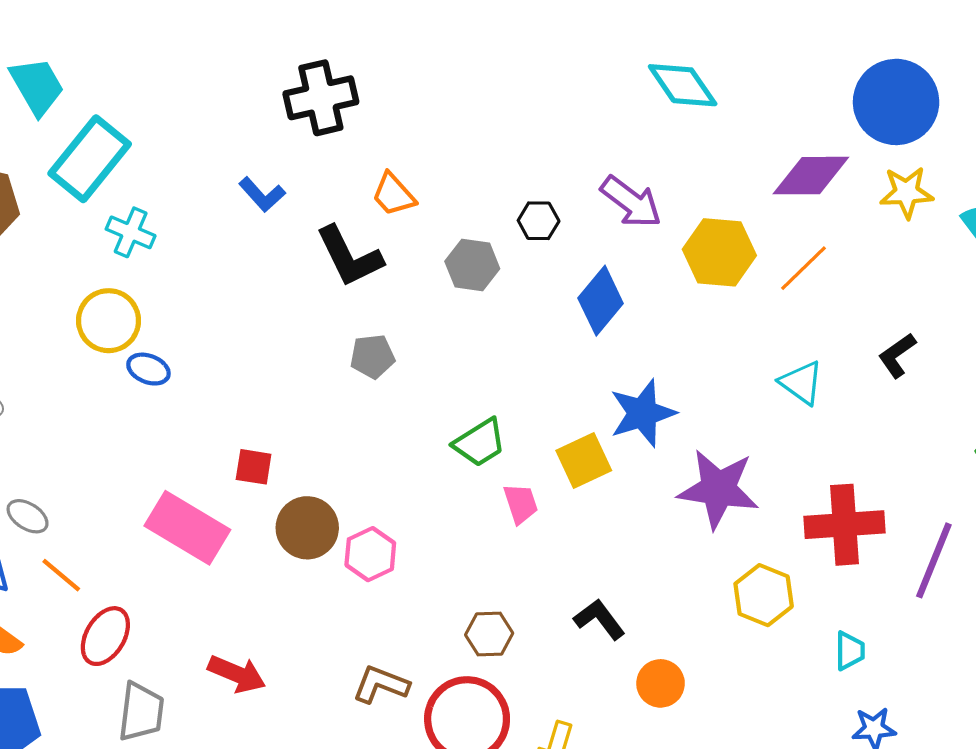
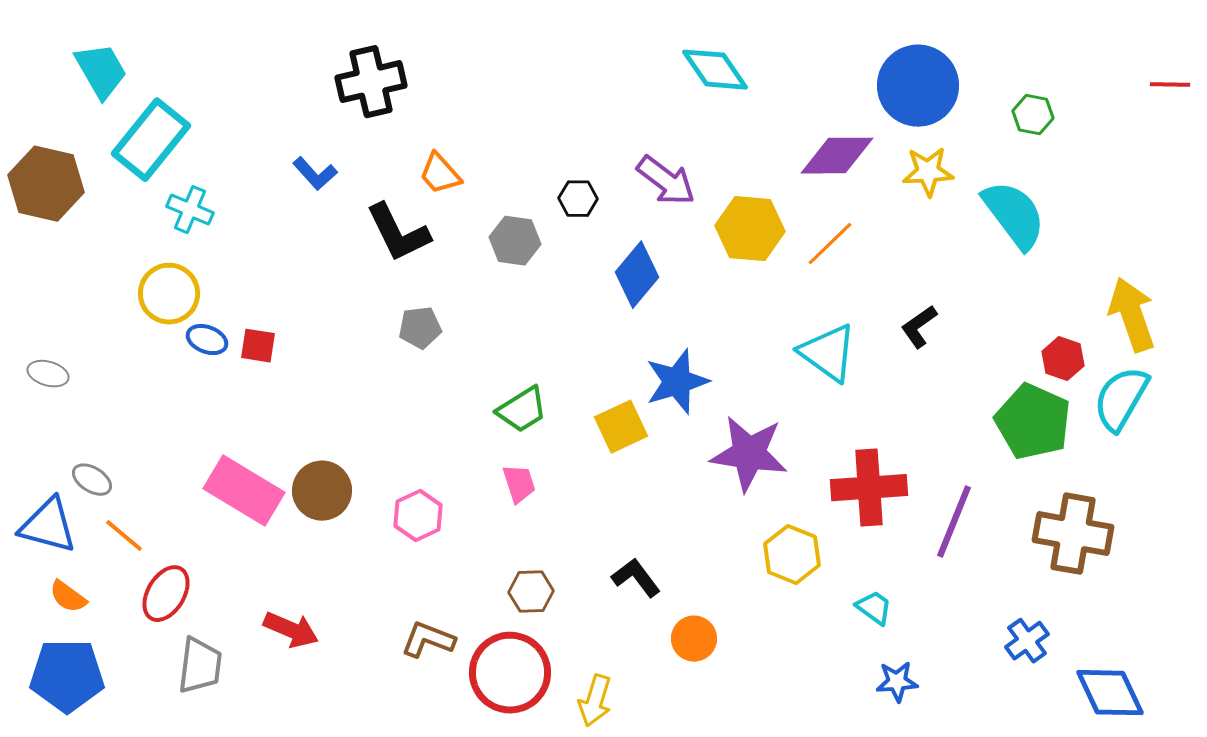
cyan triangle: (801, 383) -> (828, 353), size x1.4
red square: (254, 467) -> (258, 346), moved
pink trapezoid: (521, 504) -> (519, 484), moved
brown circle: (307, 528) -> (322, 491), moved
cyan trapezoid: (850, 651) -> (874, 608), turned -54

